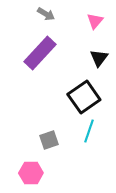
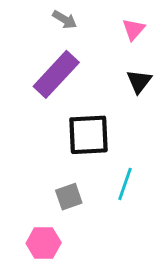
black square: (84, 97) -> (89, 135), moved, turned 32

